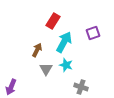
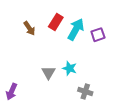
cyan arrow: (64, 42) -> (76, 29), moved
brown arrow: (37, 50) -> (29, 28), moved, turned 120

